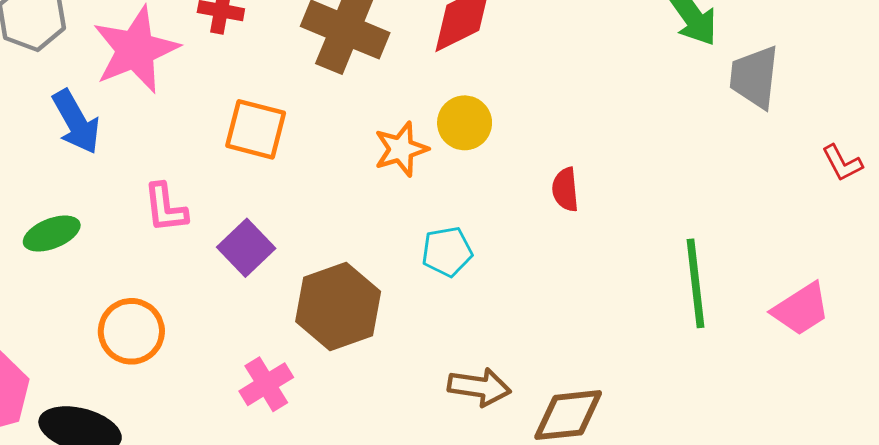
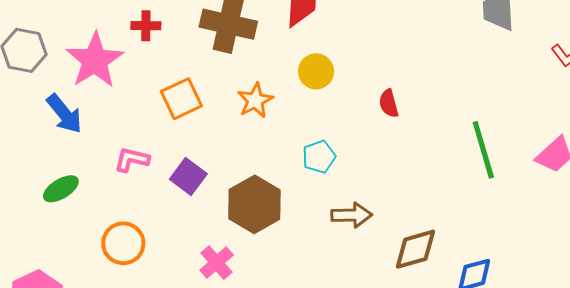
orange square: (256, 129) -> (181, 99), turned -30
orange star: (401, 149) -> (255, 100), moved
pink L-shape: (165, 208) -> (132, 160), turned 120
brown arrow: (479, 387) -> (352, 215), moved

